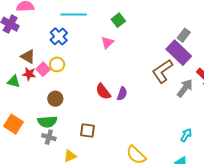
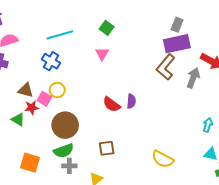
purple rectangle: (179, 53) -> (177, 44), turned -40
green triangle: (14, 81) -> (18, 120), turned 32
brown circle: (55, 99) -> (65, 125), size x1.6

